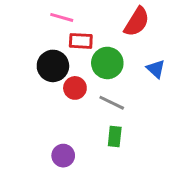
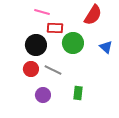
red circle: (75, 88) -> (31, 69), moved
gray line: (112, 103) -> (53, 70), moved
purple circle: (63, 156) -> (43, 95), moved

